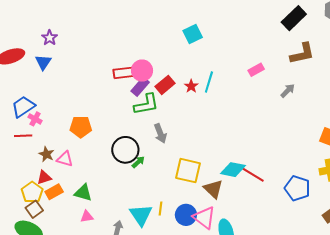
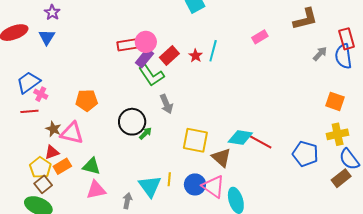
gray arrow: (288, 91) -> (320, 54), moved
green L-shape: (146, 104) -> (151, 75), turned 68
pink triangle: (65, 159) -> (72, 133), size x1.4
pink triangle: (87, 217) -> (96, 190), size x1.5

